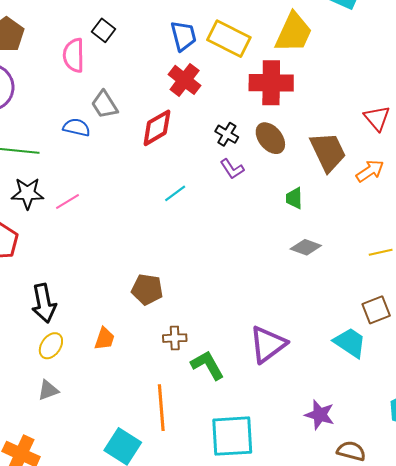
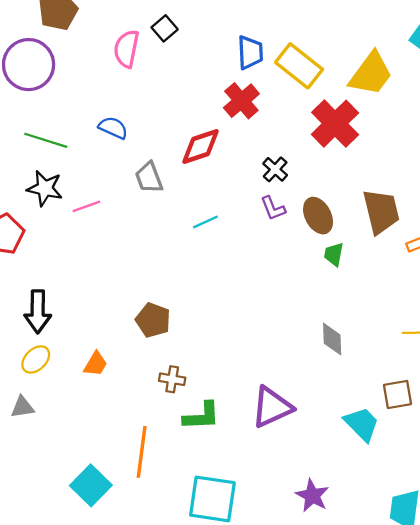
red cross: (271, 83) -> (335, 124), turned 33
gray trapezoid: (105, 105) -> (149, 178), moved
brown ellipse: (270, 138) -> (318, 216), moved
gray diamond: (306, 247) -> (332, 339), moved, turned 56
green L-shape: (207, 365) -> (202, 416), turned 105

